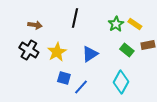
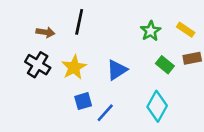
black line: (75, 18) -> (79, 22), moved
yellow rectangle: (135, 24) -> (186, 30), moved
blue square: (64, 78) -> (83, 101), turned -32

